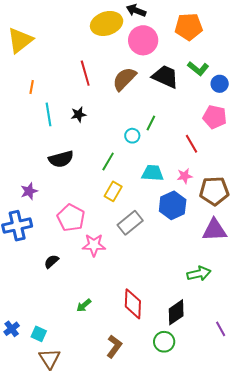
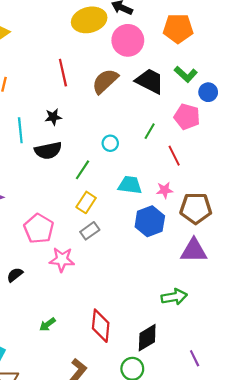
cyan line: (49, 114) -> (20, 130), moved
pink pentagon: (215, 117) -> (187, 117), moved
green line: (151, 123) -> (150, 131), moved
black semicircle: (61, 159) -> (48, 151), moved
gray rectangle: (130, 223) -> (90, 231), moved, size x0.7

